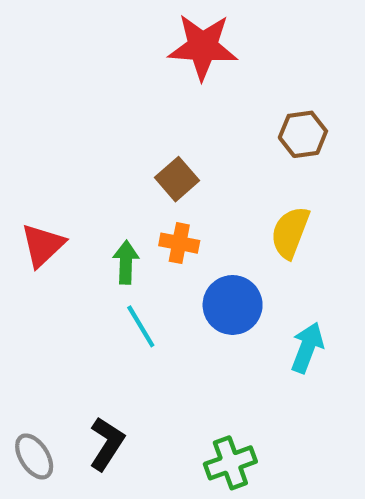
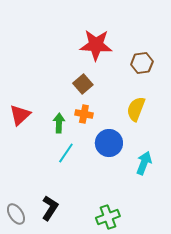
red star: (203, 47) -> (96, 45), moved
cyan line: (141, 326) -> (66, 153), turned 65

